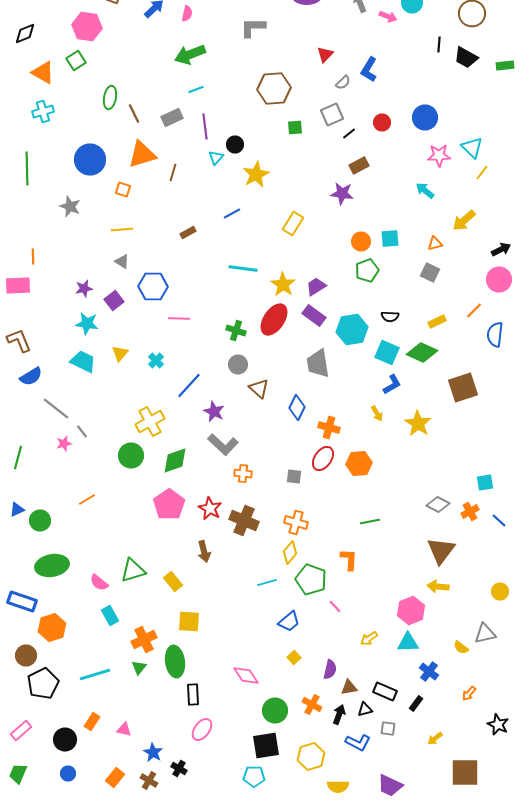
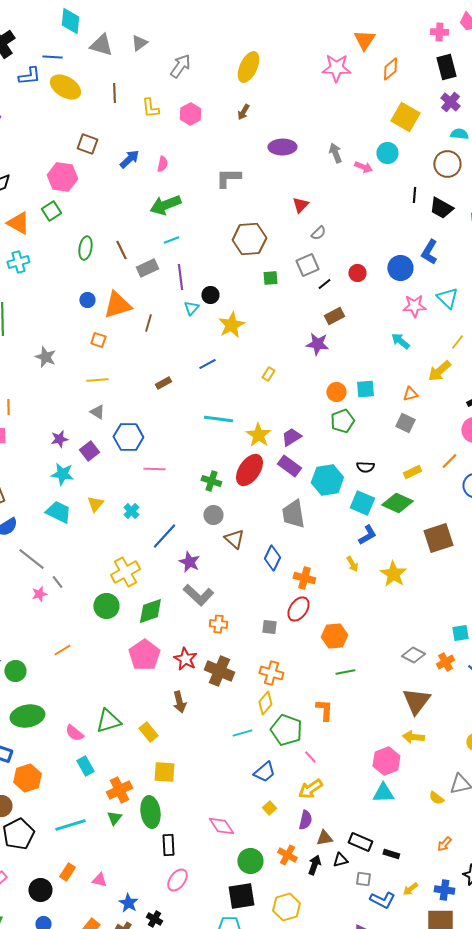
blue L-shape: (369, 70) -> (429, 252), moved
brown line: (134, 114) -> (121, 250), moved
blue circle: (90, 160) -> (87, 300), moved, size x0.5
yellow line: (482, 172) -> (457, 342), moved
yellow rectangle: (293, 224) -> (268, 374), size x0.6
orange hexagon: (359, 464) -> (334, 636), moved
yellow arrow: (369, 638) -> (310, 789), moved, size x1.4
blue cross: (429, 672) -> (444, 890), moved, turned -30
black rectangle: (416, 704) -> (391, 854), turned 70
blue L-shape: (358, 742) -> (382, 900), moved

